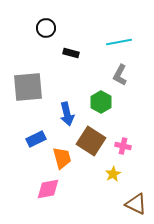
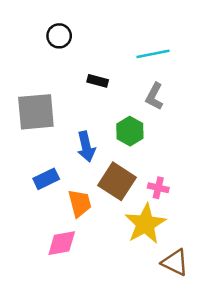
black rectangle: (71, 53) -> (98, 81), moved
yellow star: (113, 174) -> (145, 224), size x2.0

